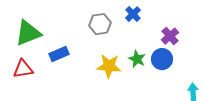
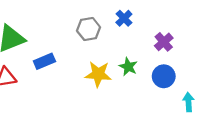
blue circle: (162, 59) -> (164, 76), moved

